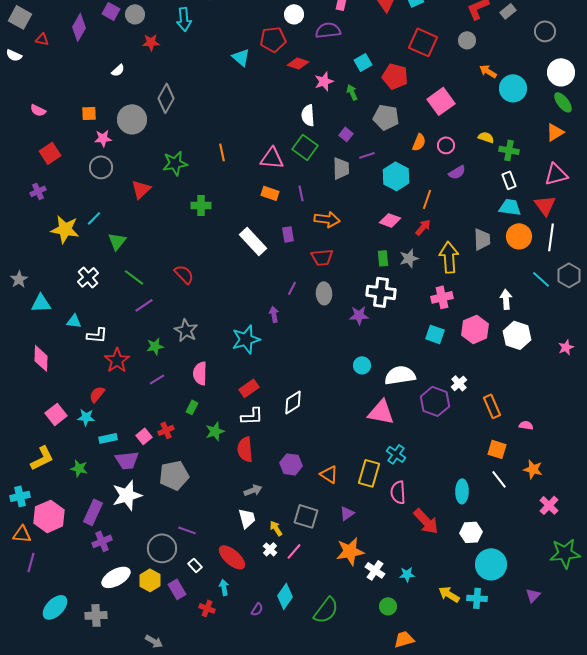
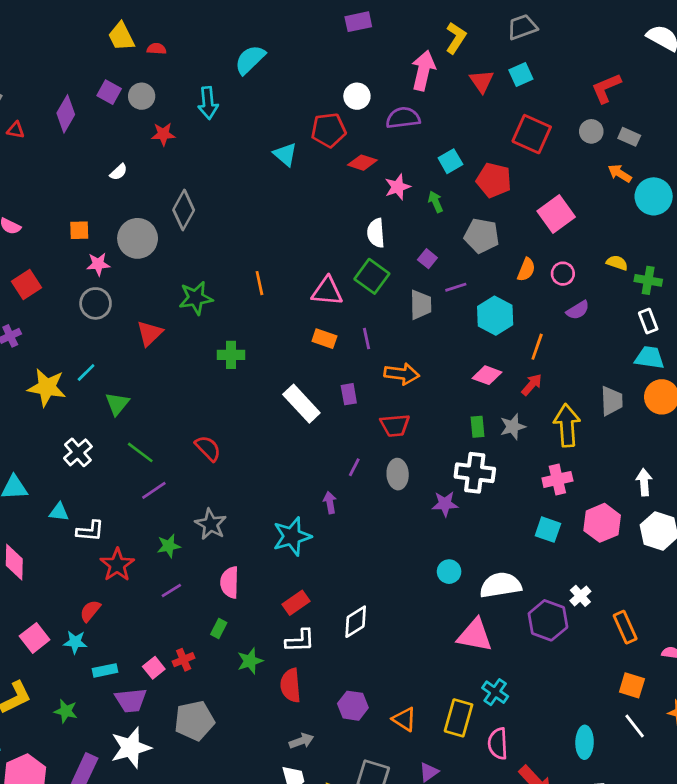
gray rectangle: (508, 11) -> (629, 137), moved, turned 63

